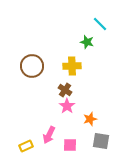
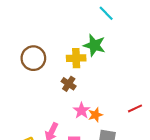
green star: (87, 42) -> (94, 45), moved, size x1.5
pink star: (67, 106) -> (82, 111), moved

